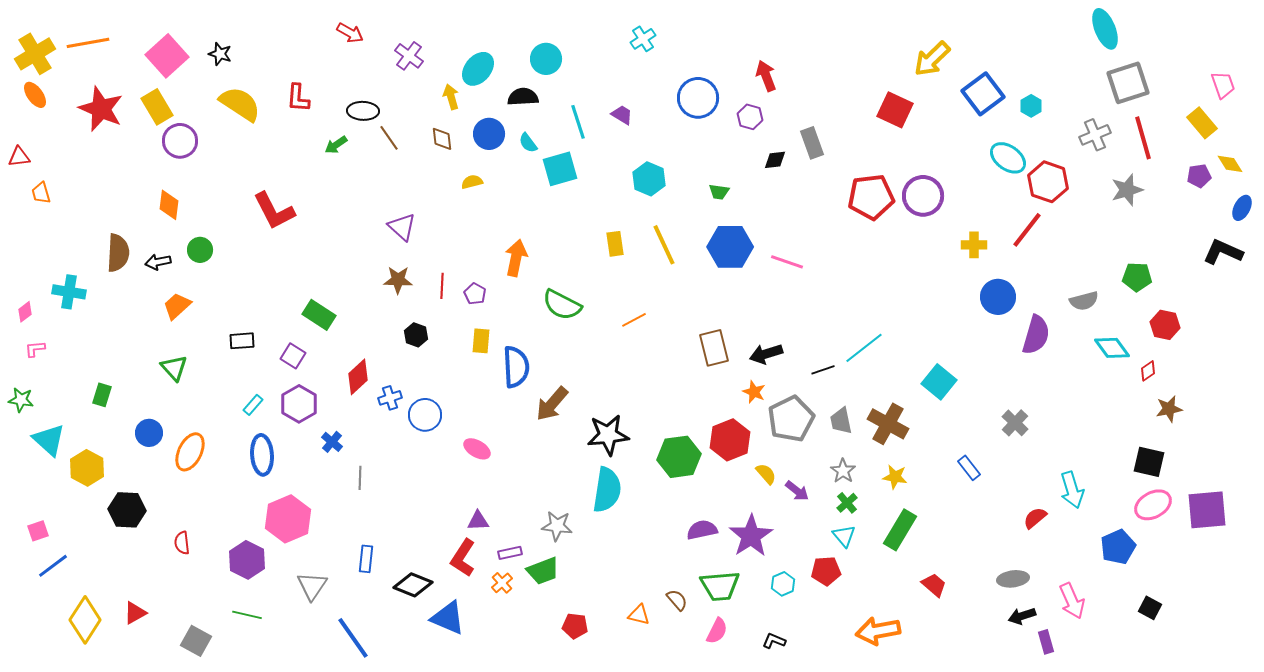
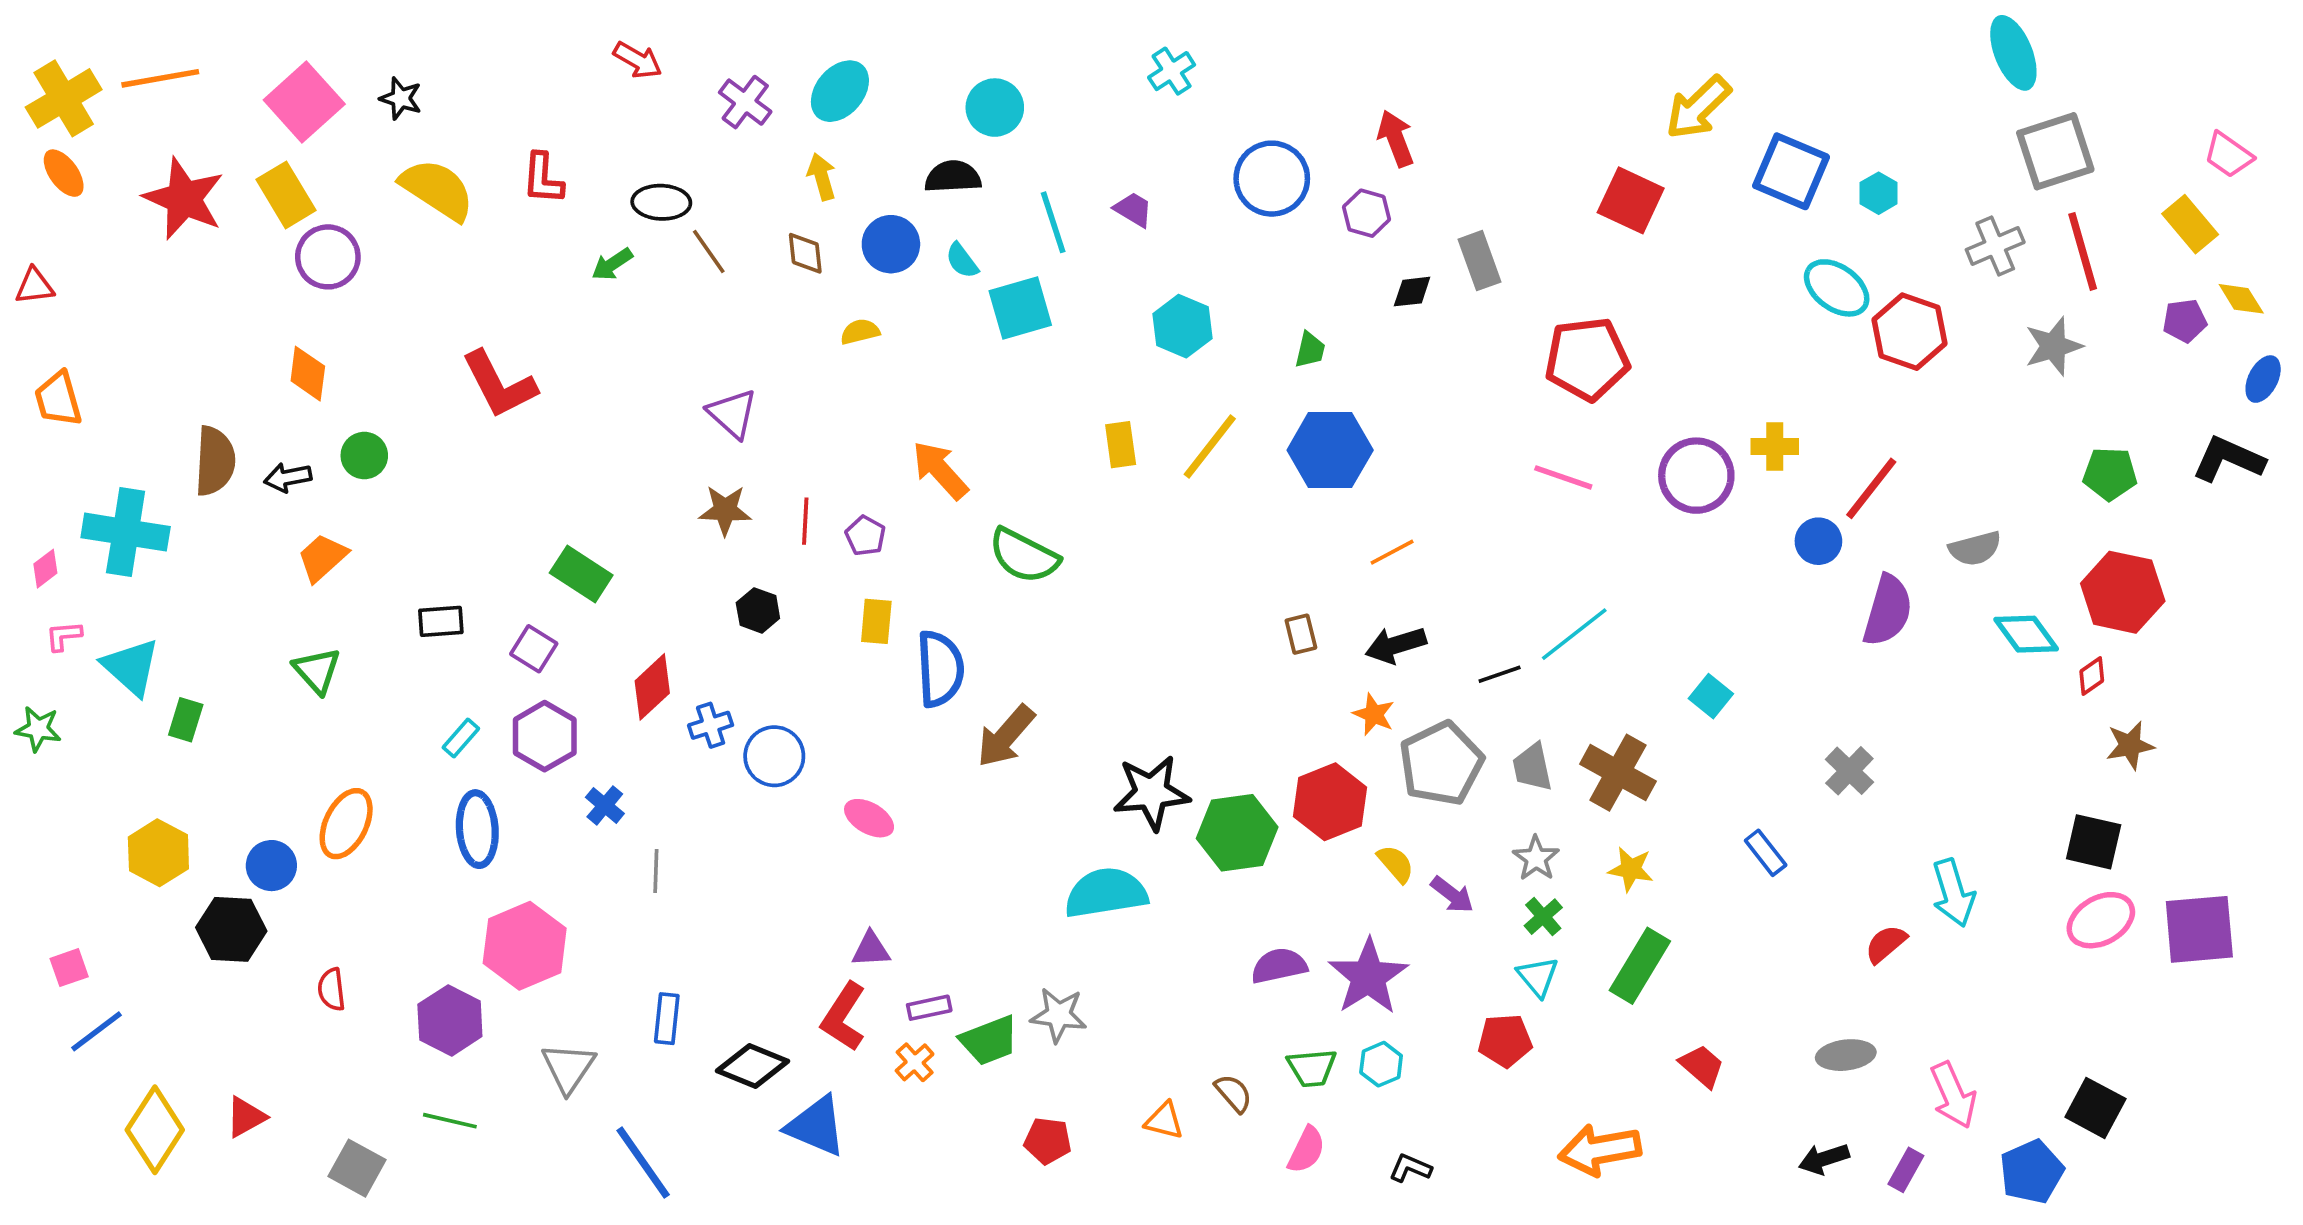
cyan ellipse: (478, 69) -> (840, 91), moved
pink trapezoid: (1223, 85) -> (2228, 155), turned 144
blue square: (983, 94) -> (1791, 171), turned -30
green trapezoid: (719, 192) -> (1310, 350), turned -85
orange trapezoid: (41, 193) -> (58, 399), moved, size x1.4
purple circle: (923, 196) -> (1696, 476), moved
red line: (1027, 230) -> (1871, 488), moved
yellow line: (664, 245) -> (1210, 446), turned 63
orange arrow: (516, 258) -> (940, 470), turned -54
pink line: (787, 262) -> (1563, 477), moved
green pentagon: (1137, 277) -> (2110, 474), moved
cyan cross: (69, 292) -> (126, 532), size x1.4
blue circle: (998, 297) -> (1818, 541), size x0.7
orange line: (634, 320) -> (1392, 552), moved
red hexagon: (1165, 325) -> (2123, 592), size x1.5
brown rectangle: (714, 348) -> (1301, 634), size x0.6
cyan square: (939, 382) -> (1711, 696), size x0.7
blue circle: (149, 433) -> (271, 866), moved
black star: (608, 435) -> (1152, 793), moved
cyan triangle: (49, 440) -> (131, 667), moved
cyan semicircle: (607, 490) -> (1106, 893), turned -108
gray star: (557, 526) -> (1059, 1015), moved
blue pentagon: (1118, 547) -> (2032, 1172), moved
cyan hexagon: (783, 584) -> (1381, 1064), moved
green trapezoid: (720, 586) -> (1312, 1068), size x0.7
black square: (1150, 608) -> (2095, 1108), size x1.4
black arrow: (1022, 616) -> (1824, 1159), moved
purple rectangle: (1046, 642) -> (1906, 1170), turned 45

